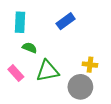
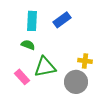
cyan rectangle: (20, 22) -> (32, 21), moved
pink rectangle: (16, 73) -> (22, 77), moved

